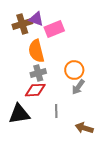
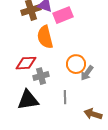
orange circle: (74, 70) -> (76, 64), moved
gray cross: (38, 73) -> (41, 76), moved
red diamond: (35, 90) -> (26, 63), moved

